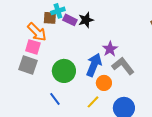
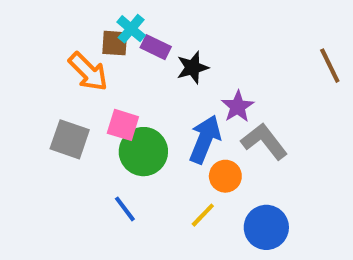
cyan cross: (58, 11) -> (131, 29), turned -32
black star: (86, 20) -> (193, 68), moved
pink square: (33, 47) -> (123, 125), moved

